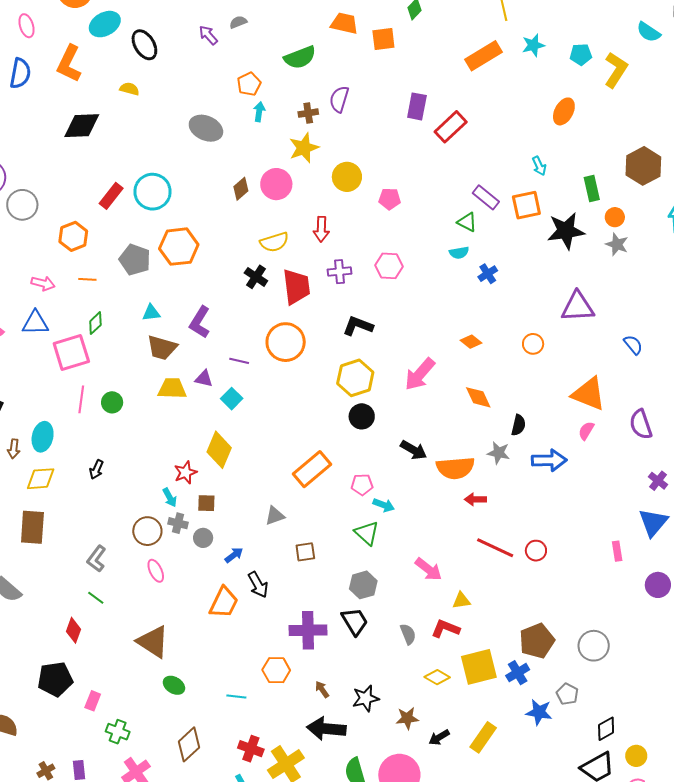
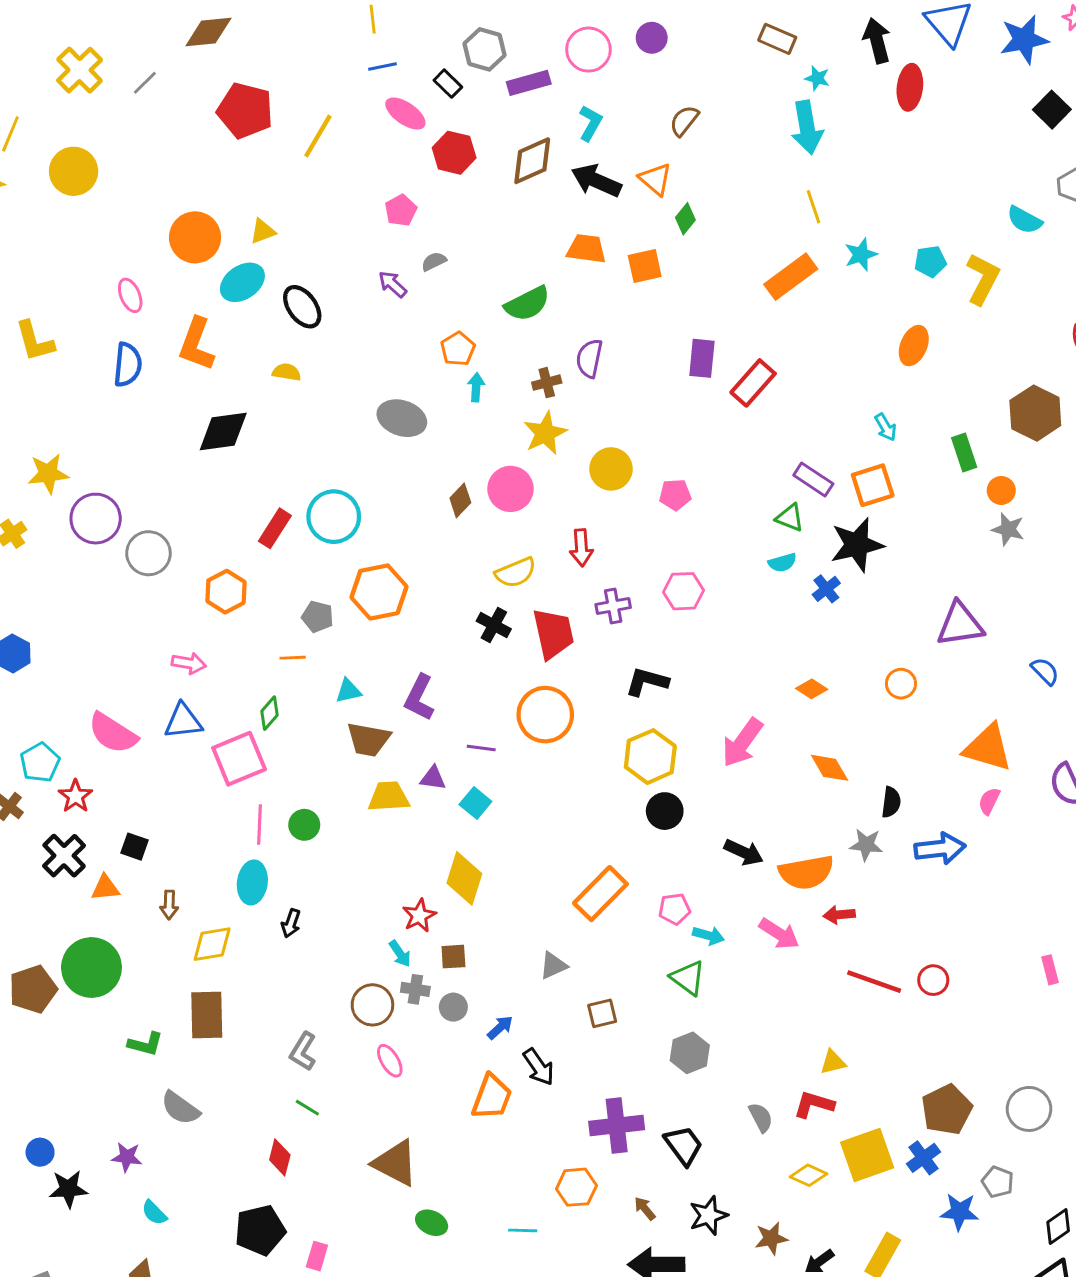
black star: (566, 231) -> (857, 545), moved
gray pentagon: (135, 260) -> (318, 617), size x0.7
orange line: (87, 279) -> (293, 658), moved
cyan ellipse: (43, 437) -> (252, 882), moved
pink arrow: (428, 569) -> (779, 934), moved
black trapezoid: (355, 621) -> (684, 1145), moved

